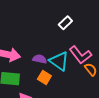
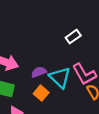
purple semicircle: (40, 59) -> (39, 72), turned -40

